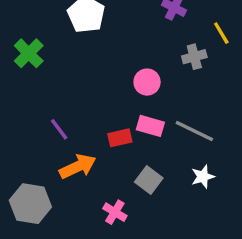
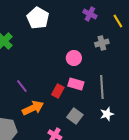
yellow line: (221, 33) -> (118, 21), moved
gray line: (194, 131) -> (102, 87), turned 60
red rectangle: (120, 138) -> (58, 91), turned -48

